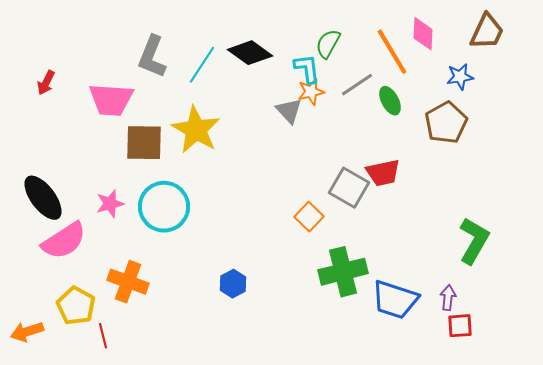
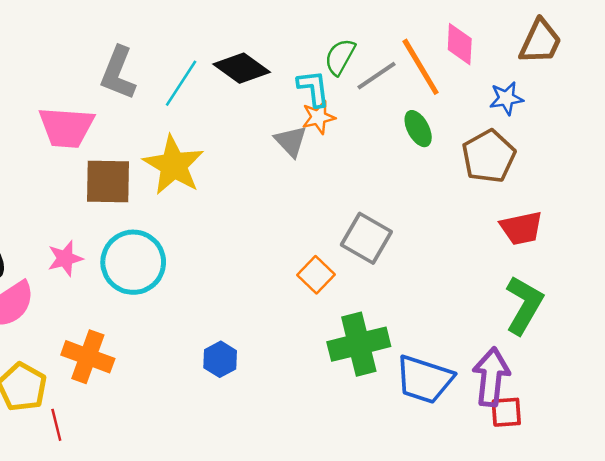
gray line: (357, 85) -> (376, 76), moved
red trapezoid: (383, 173) -> (521, 228), moved
purple arrow: (448, 298) -> (491, 377), size x1.8

